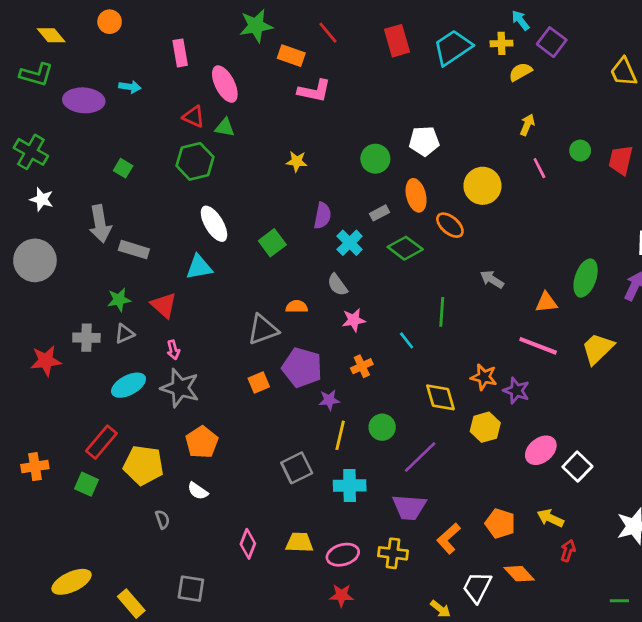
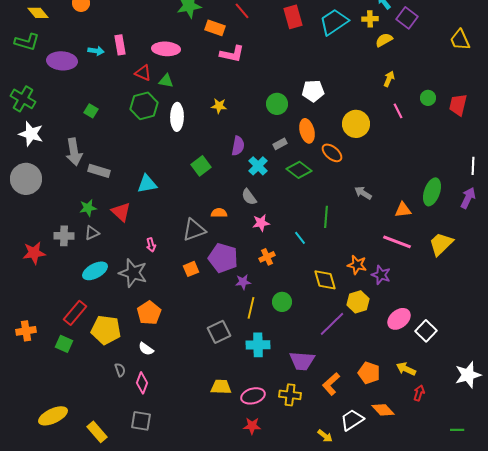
pink rectangle: (180, 53) -> (120, 45), moved
pink ellipse: (225, 84) -> (166, 49), turned -60
white star: (42, 199) -> (31, 134), size x1.4
white ellipse: (214, 224) -> (177, 117), moved, turned 32
pink arrow: (173, 350) -> (151, 245), moved
purple line: (420, 457) -> (332, 324), moved
pink diamond: (248, 544) -> (142, 383), moved
white trapezoid: (477, 587) -> (352, 420), turned 30

